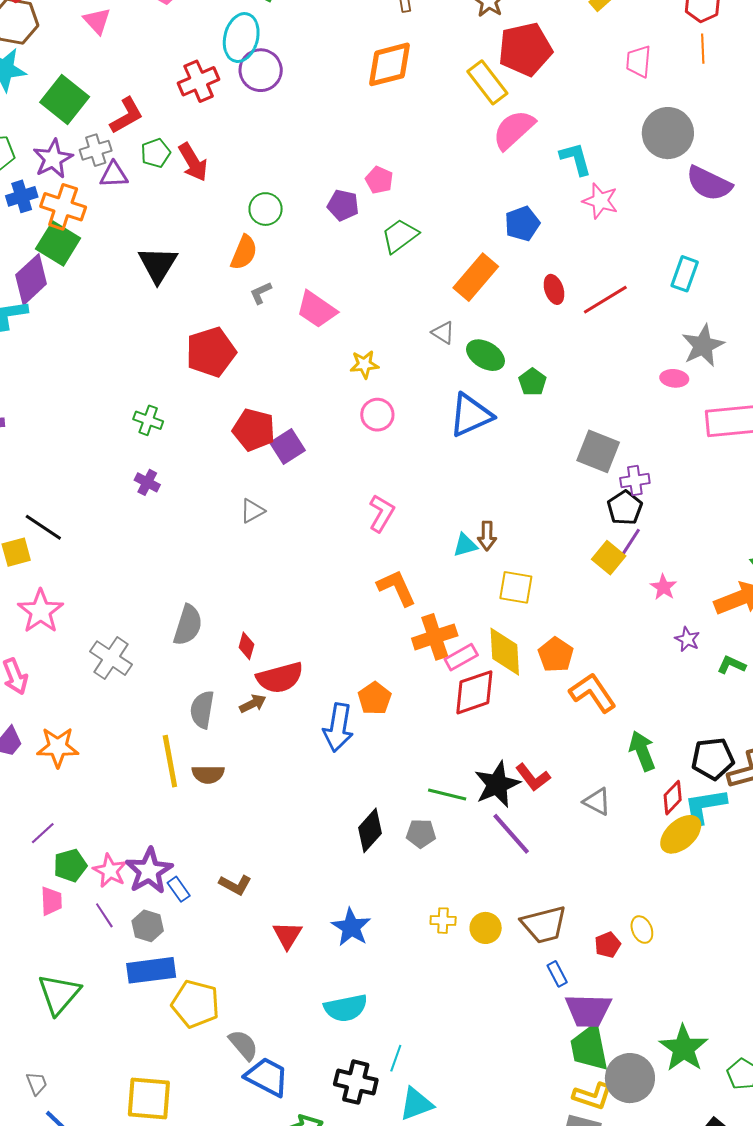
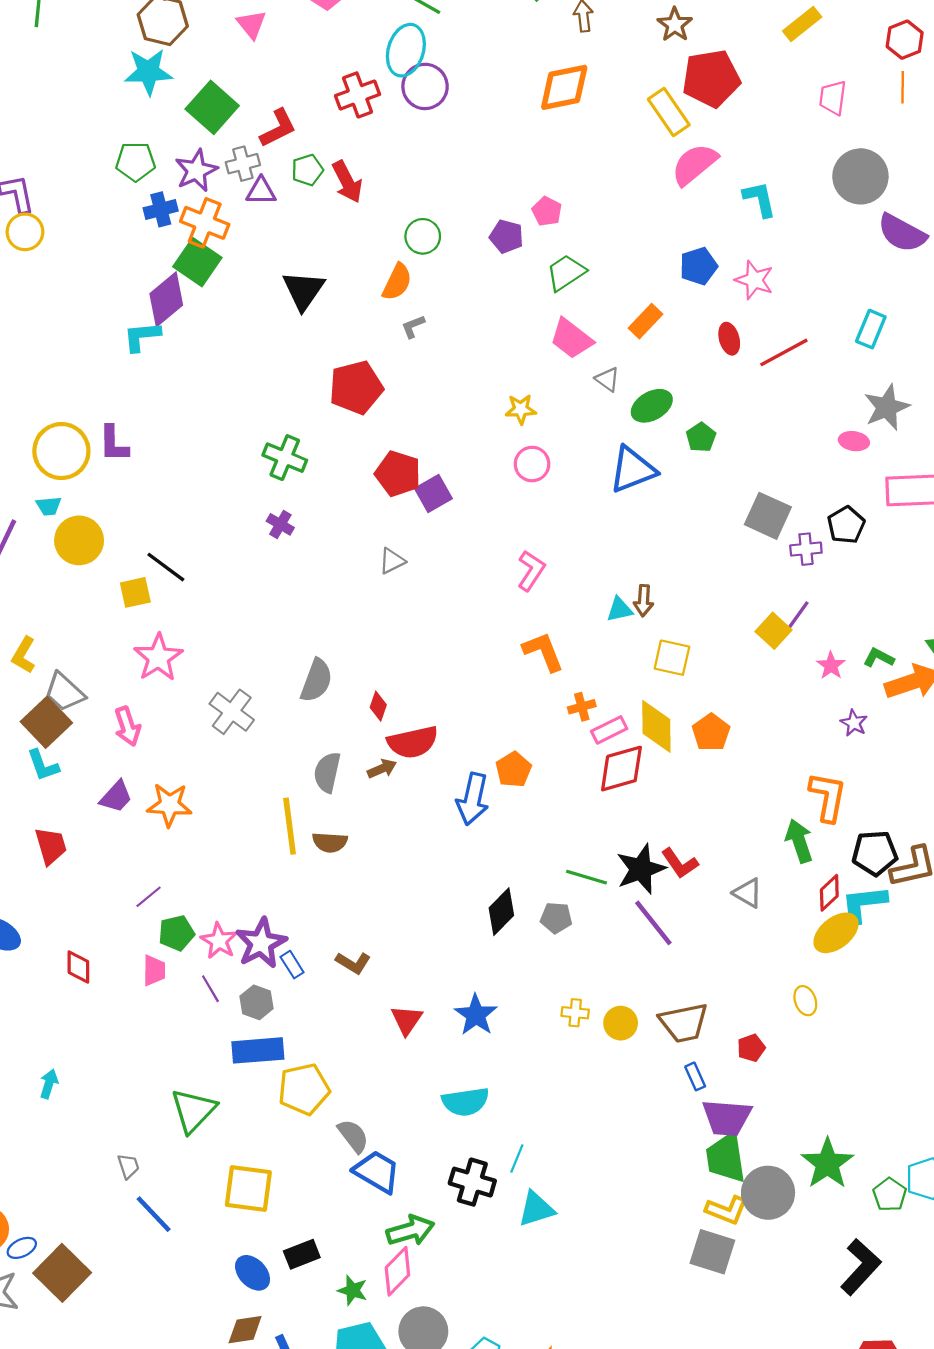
pink star: (600, 201) -> (754, 280), moved
orange rectangle: (476, 277) -> (646, 321), size x0.7
pink trapezoid: (317, 309) -> (571, 339), moved
green ellipse: (486, 355) -> (652, 406), turned -63
green cross: (148, 420) -> (285, 458), size x1.4
black pentagon: (625, 508) -> (846, 525), moved
orange cross: (435, 637) -> (582, 707), size x0.6
green L-shape: (731, 665) -> (879, 658), moved
orange L-shape: (593, 693) -> (828, 797), moved, turned 42
yellow ellipse: (642, 930) -> (805, 1001), moved
green triangle: (59, 994) -> (193, 1111), moved
yellow pentagon: (196, 1004) -> (304, 1089), turned -30

